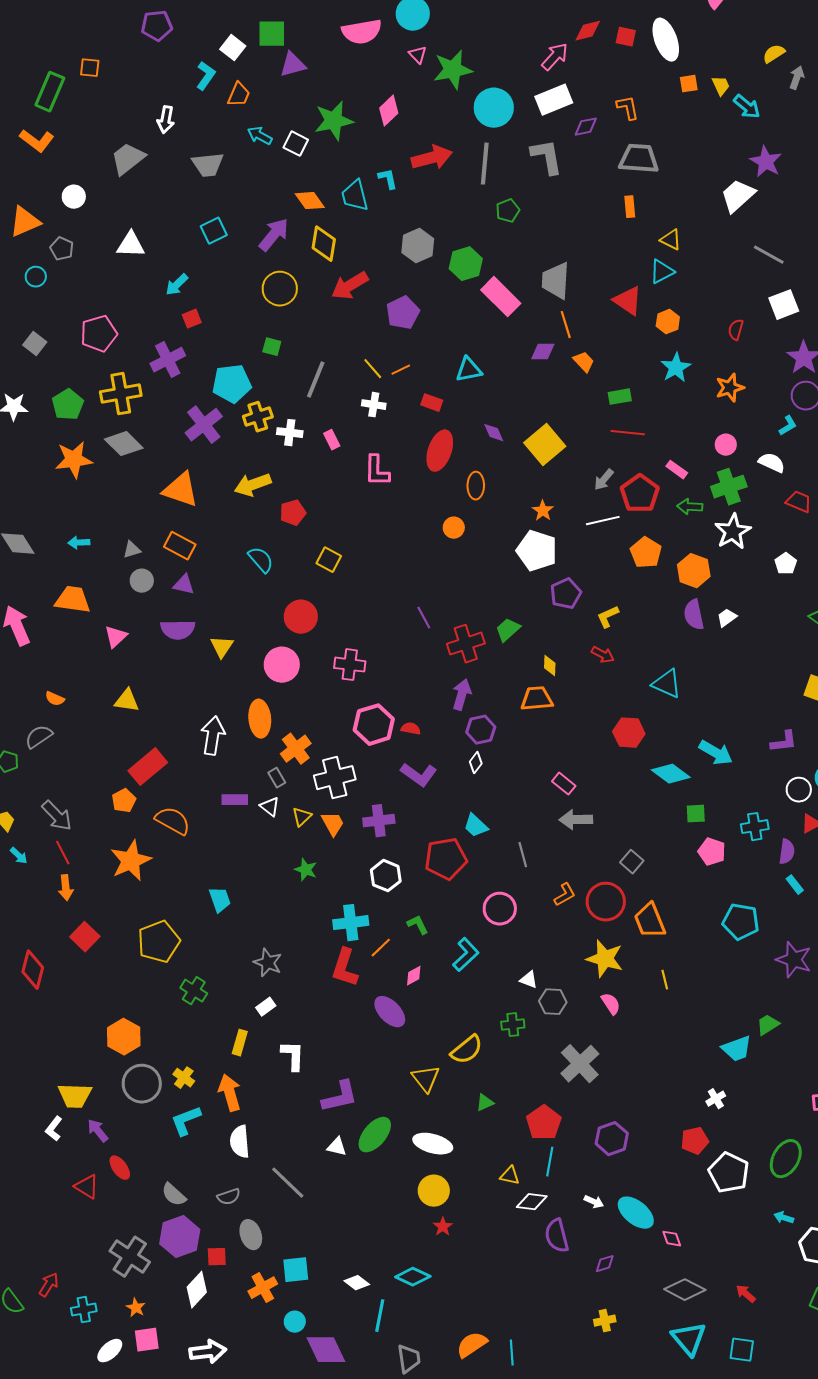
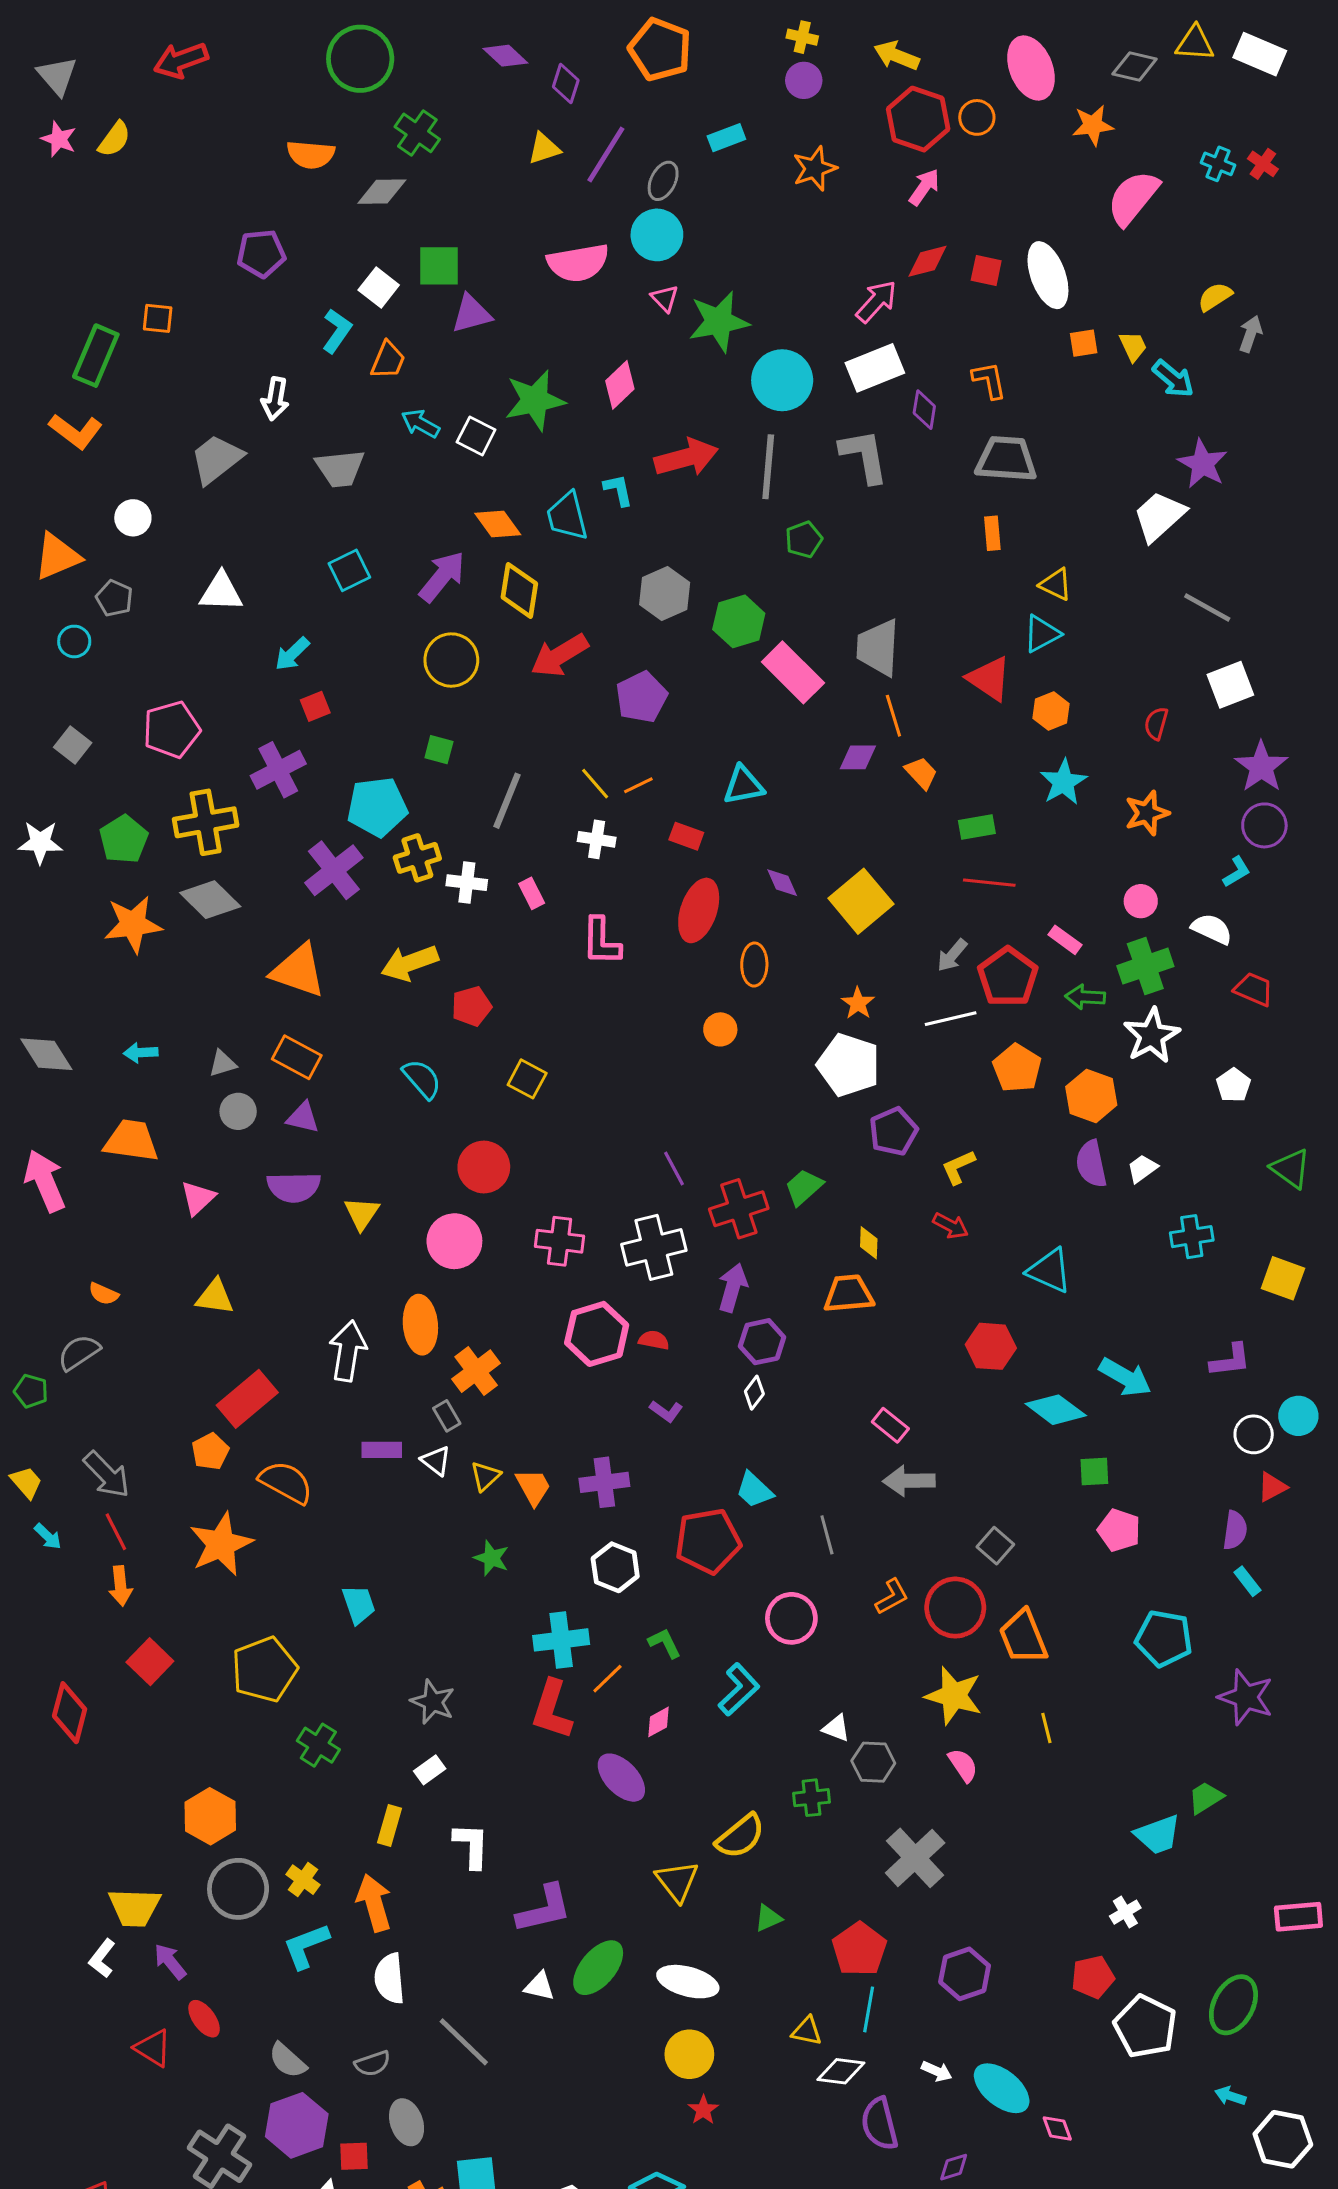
purple diamond: (586, 127) -> (924, 410), turned -70
purple L-shape: (419, 775) -> (666, 1411), size x0.6
white cross: (335, 778) -> (654, 1247), moved
cyan cross: (755, 827) -> (1192, 1237), moved

